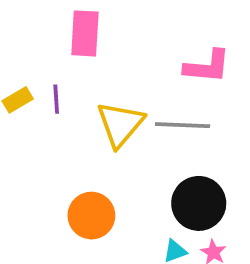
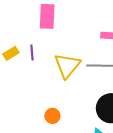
orange circle: (91, 216) -> (52, 116), size x0.6

